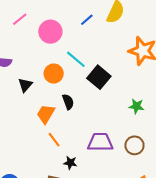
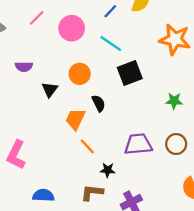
cyan line: (76, 59) -> (111, 43), moved
black square: (99, 77) -> (130, 73), turned 35

